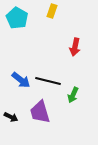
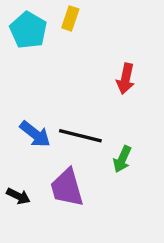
yellow rectangle: (52, 11) -> (70, 18), moved

